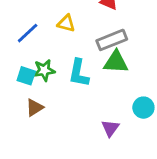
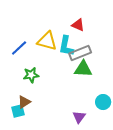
yellow triangle: (66, 23) -> (47, 41), size x1.5
cyan L-shape: (79, 73) -> (66, 46), moved
cyan square: (26, 76) -> (18, 111), moved, turned -32

